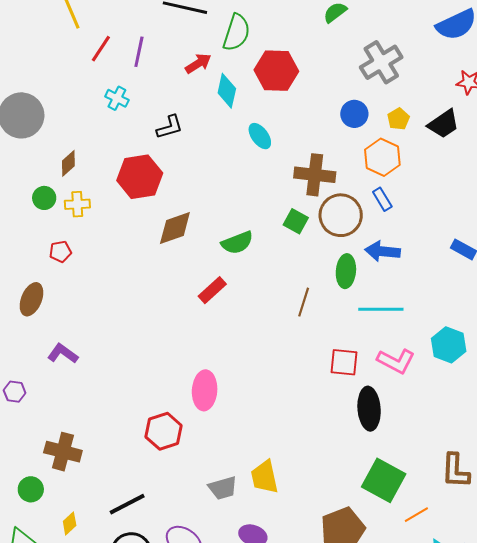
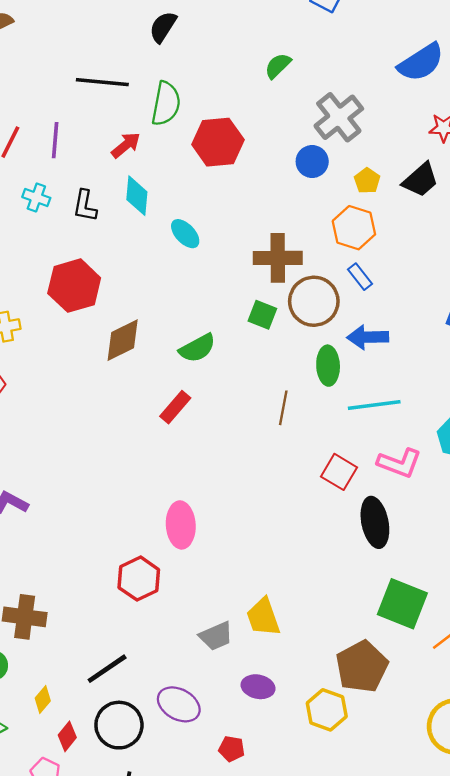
cyan diamond: (227, 91) -> (137, 196), moved
blue circle: (354, 114) -> (312, 162), moved
black L-shape: (170, 127) -> (85, 206), moved, turned 124
cyan ellipse: (260, 136) -> (185, 234), moved
red square: (344, 362) -> (339, 472), turned 32

